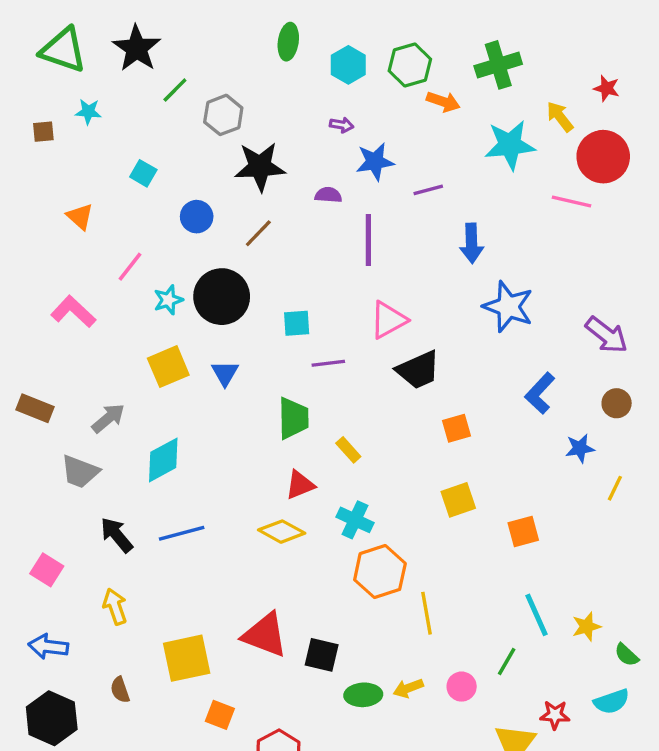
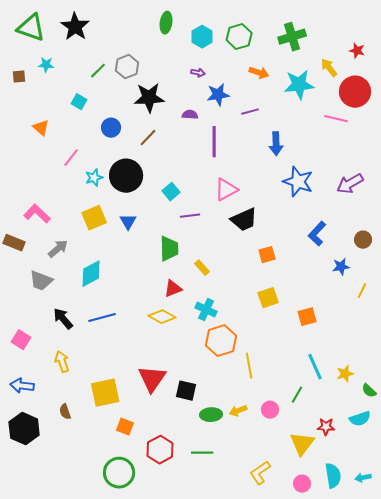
green line: (175, 90) -> (98, 71), moved
orange arrow: (443, 102) -> (259, 73), moved
pink L-shape: (73, 312) -> (37, 214), moved
cyan square: (297, 323) -> (171, 192), turned -36
purple arrow: (607, 335) -> (350, 184), moved, turned 112
red triangle: (265, 635) -> (152, 379), turned 44

